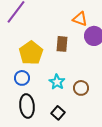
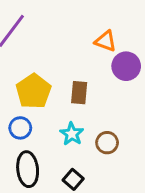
brown rectangle: (62, 44) -> (79, 93), moved

